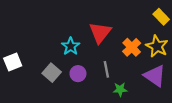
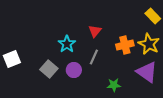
red triangle: (100, 33) -> (95, 31), size x0.6
orange cross: (132, 47) -> (125, 45), turned 30
gray line: (106, 69) -> (94, 57), moved, turned 35

